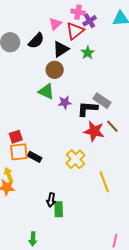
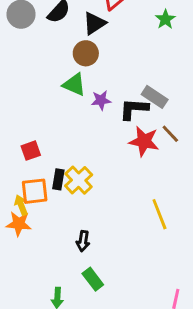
green star: (88, 53) -> (165, 19), moved
orange square: (19, 152) -> (35, 191), moved
black rectangle: (35, 157) -> (58, 179), turned 72
yellow cross: (76, 159) -> (79, 180), moved
green rectangle: (59, 209) -> (93, 279), moved, turned -35

